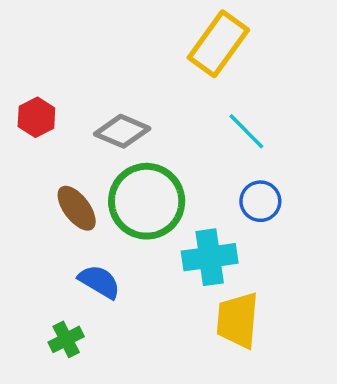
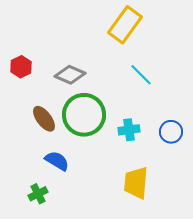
blue circle: (260, 201) -> (171, 132), moved
cyan cross: (210, 257) -> (129, 130), moved, size x0.7

